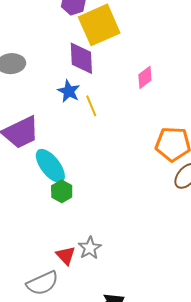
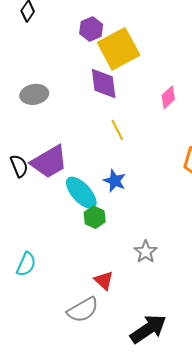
blue star: (69, 91) -> (115, 181), moved
gray star: (90, 248) -> (146, 252), moved

